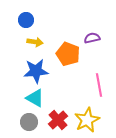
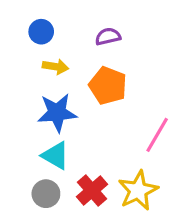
purple semicircle: (92, 38) -> (108, 36), moved
pink line: (99, 85) -> (157, 135), turned 40

